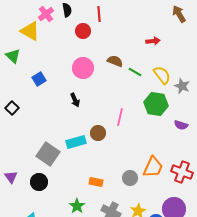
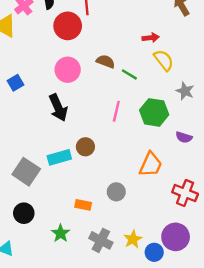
red circle: (83, 31) -> (68, 26), size x1.5
yellow semicircle: (162, 75) -> (164, 60), moved
black arrow: (75, 100) -> (58, 108), size x1.6
pink line: (120, 117) -> (116, 111), moved
orange trapezoid: (153, 167) -> (151, 165), moved
gray circle: (130, 178) -> (116, 192), moved
black circle: (39, 182) -> (24, 213), moved

